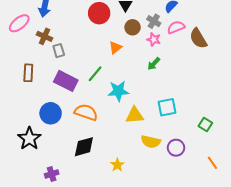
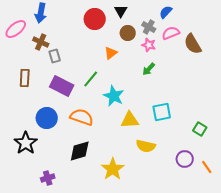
cyan star: (118, 91) -> (114, 96), turned 30
purple circle: (176, 148) -> (185, 159), moved
yellow star: (117, 165) -> (113, 169), size x1.6

